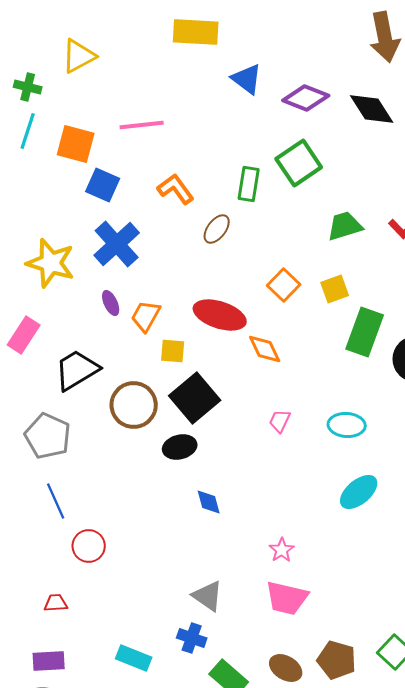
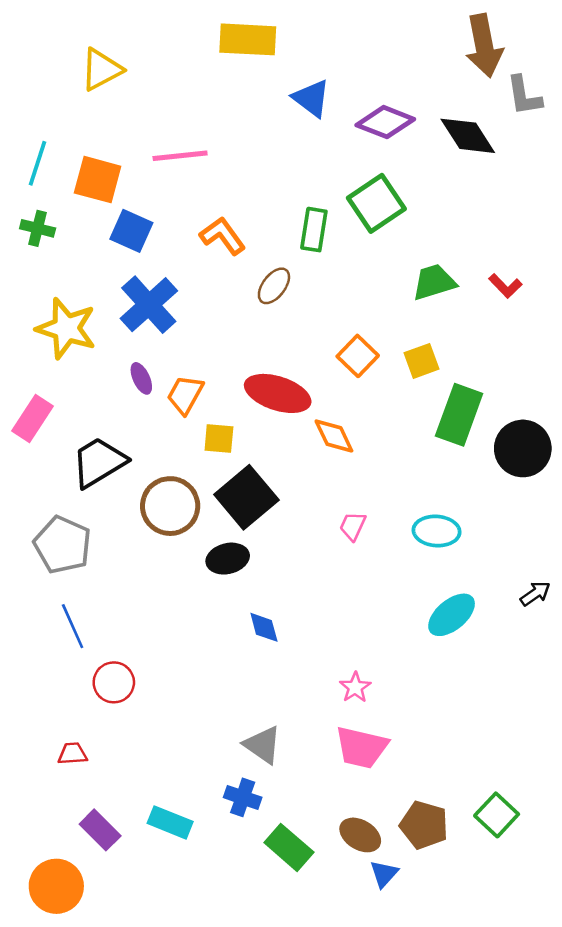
green cross: (28, 87) -> (38, 228), moved
purple rectangle: (49, 661) -> (100, 830), moved, turned 48

